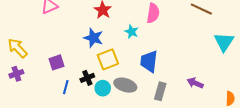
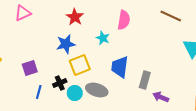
blue star: (93, 38) -> (66, 44), turned -30
purple arrow: (195, 83) -> (161, 97), moved
gray rectangle: (160, 91) -> (145, 80), moved

